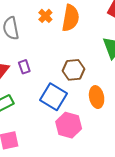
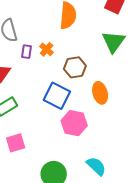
orange cross: (45, 16) -> (47, 49), moved
purple rectangle: (24, 67) -> (27, 52), moved, turned 32

